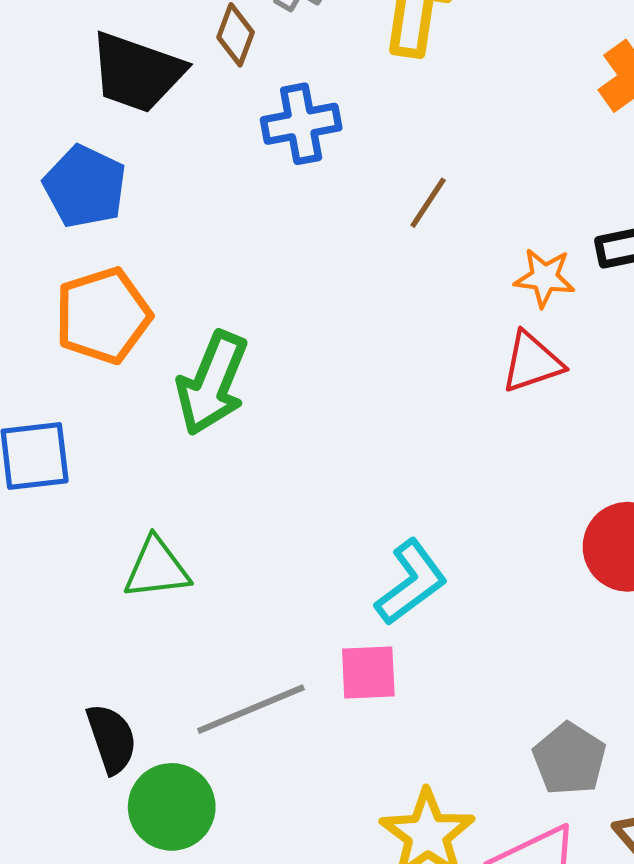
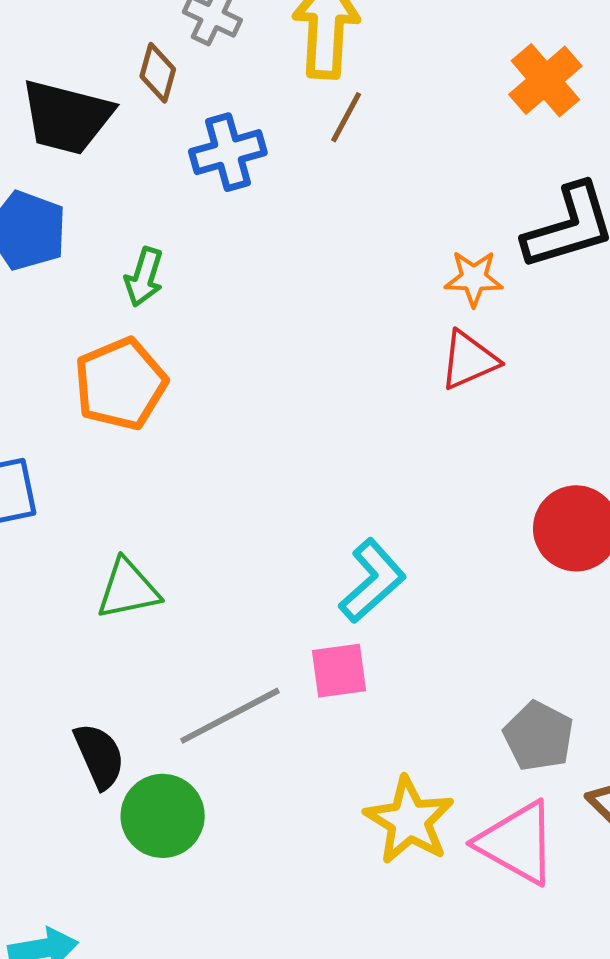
brown line: (428, 203) -> (346, 117), moved
orange pentagon: (103, 316) -> (120, 384), moved
green arrow: (212, 383) -> (144, 277), moved, size x0.6

